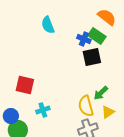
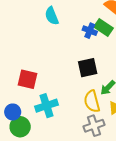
black square: (92, 57) -> (88, 68), moved
cyan cross: (43, 110) -> (46, 106), size x1.5

